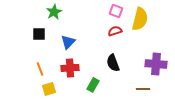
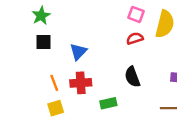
green star: (54, 12) -> (41, 16), moved
orange line: (40, 69) -> (54, 83), moved
green rectangle: (93, 85) -> (108, 103), turned 48

